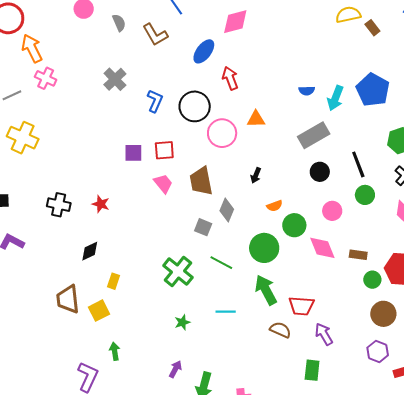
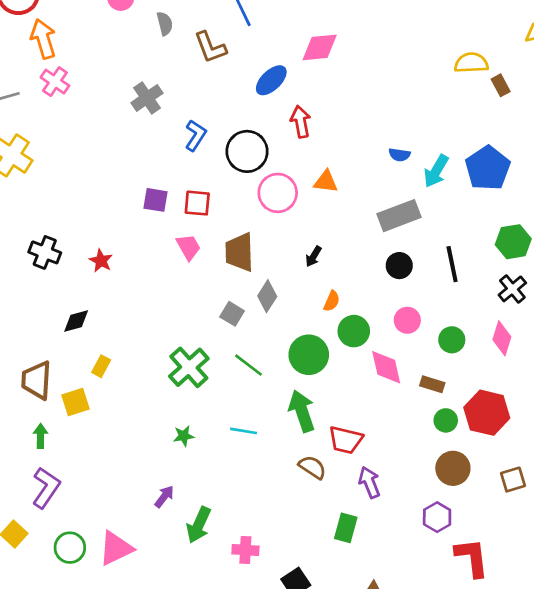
green circle: (365, 195) -> (452, 340), moved
orange semicircle: (275, 206) -> (332, 301), turned -56
green arrow: (115, 351) -> (40, 436), moved

